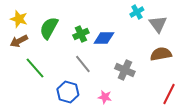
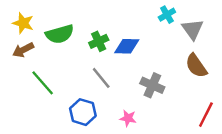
green semicircle: (49, 28) -> (60, 34), turned -135
brown semicircle: (161, 54) -> (196, 66), turned -115

